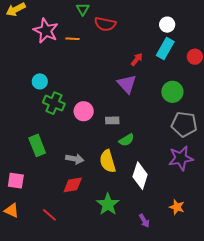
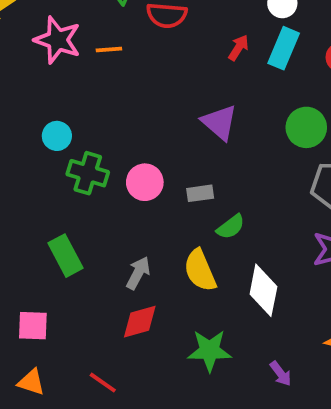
red arrow: (137, 59) -> (239, 48), moved
gray arrow: (75, 159) -> (138, 273), turned -66
green star: (108, 204) -> (209, 351), turned -30

